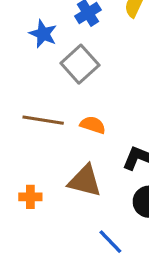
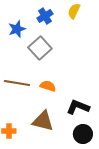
blue star: (43, 34) -> (17, 29), turned 30

